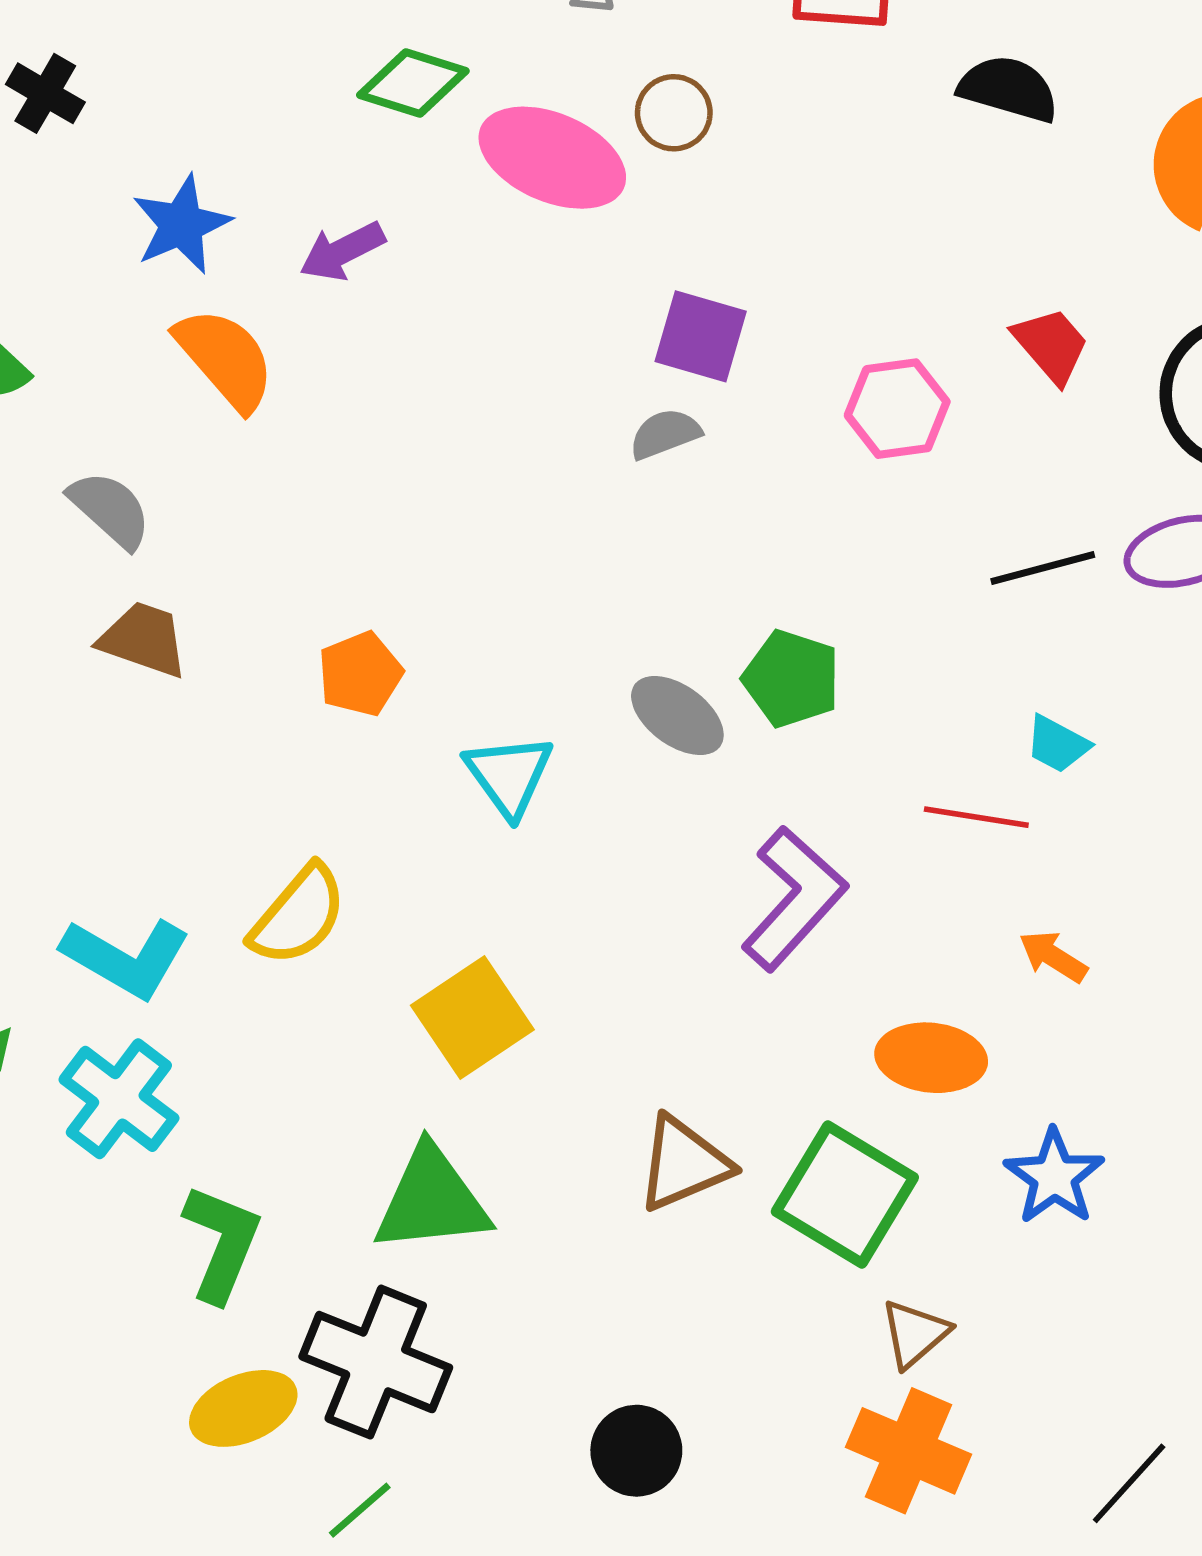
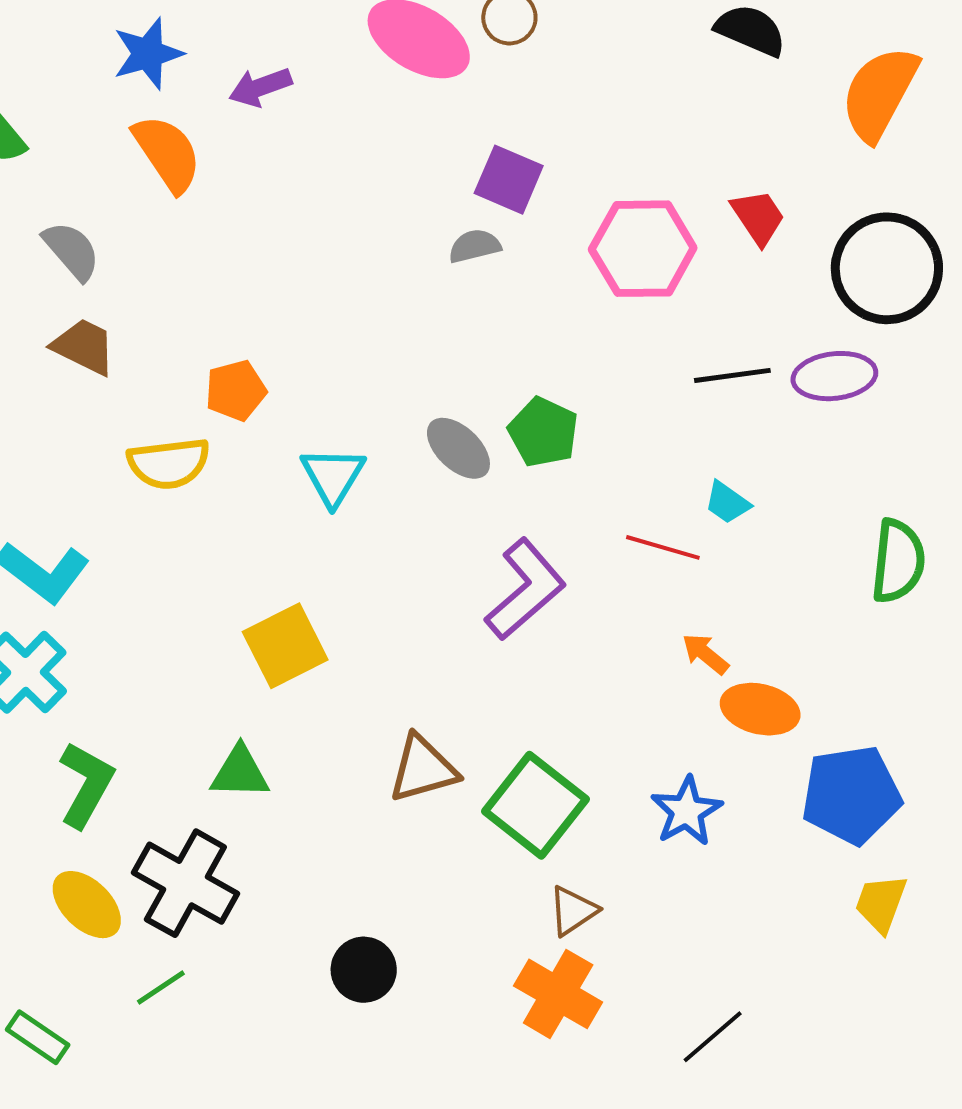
pink hexagon: (897, 409) -> (643, 249), size x1.4
yellow semicircle: (298, 915) -> (169, 463), moved, turned 36
orange ellipse: (931, 1058) -> (760, 709), moved
green triangle: (432, 1200) -> (240, 772), size x0.7
yellow ellipse: (243, 1408) -> (87, 905), turned 60

